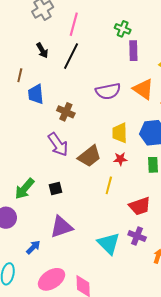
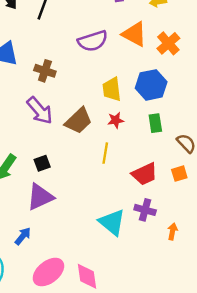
purple triangle: (61, 227) -> (40, 197), moved

